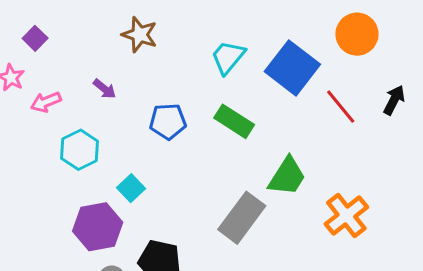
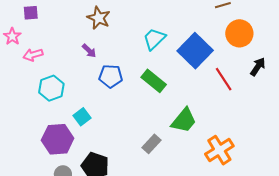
purple square: (35, 38) -> (31, 13), turned 35
purple arrow: (105, 89) -> (89, 51), moved
black arrow: (394, 100) -> (258, 67), moved
gray rectangle: (242, 218) -> (151, 144), size x0.6

